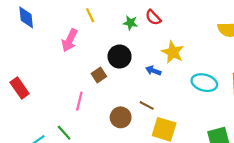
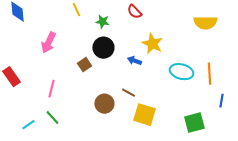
green star: (130, 23) -> (102, 22), moved
pink arrow: (70, 40) -> (48, 43), moved
pink line: (79, 101) -> (51, 89), moved

